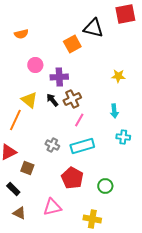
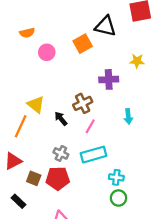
pink circle: (35, 65) -> (47, 52), moved
yellow star: (118, 76) -> (137, 61), moved
purple cross: (59, 77) -> (109, 79), moved
black arrow: (52, 100) -> (61, 119), moved
cyan cross: (123, 137) -> (116, 177), moved
red pentagon: (72, 178) -> (58, 178), moved, turned -30

